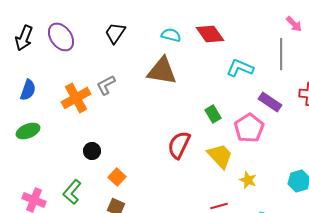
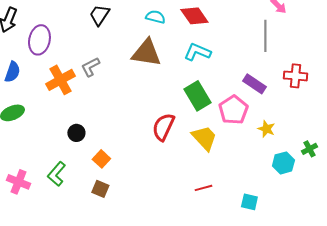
purple ellipse: (61, 37) -> (39, 40), moved, turned 48
cyan L-shape: (240, 68) -> (197, 52), moved
green rectangle: (213, 114) -> (197, 96), size x1.6
yellow star: (248, 180) -> (266, 129), moved

